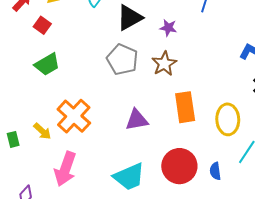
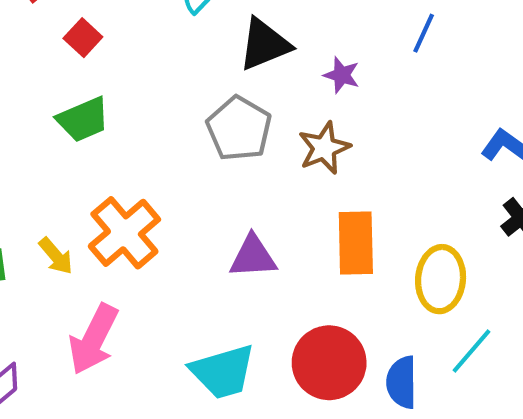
blue semicircle: (215, 171) -> (402, 382), size x1.4

